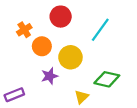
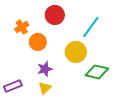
yellow circle: (70, 57) -> (76, 52), moved
yellow triangle: (82, 97) -> (45, 88), moved

